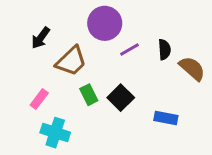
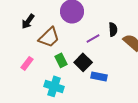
purple line: (129, 50) -> (93, 38), moved
blue rectangle: (166, 118) -> (99, 76), moved
cyan cross: (55, 133) -> (54, 86), moved

